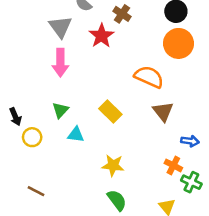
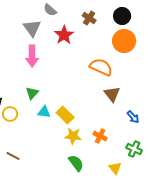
brown cross: (122, 14) -> (89, 18), moved
yellow rectangle: (110, 112) -> (65, 115), moved
blue arrow: (190, 141) -> (133, 117), turned 40
orange cross: (173, 165) -> (100, 136), moved

